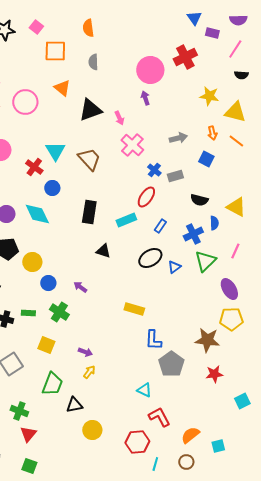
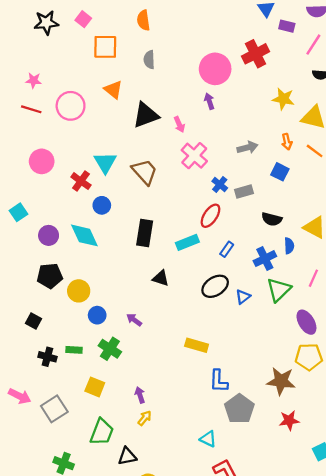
purple arrow: (85, 352) -> (140, 395), turned -128

